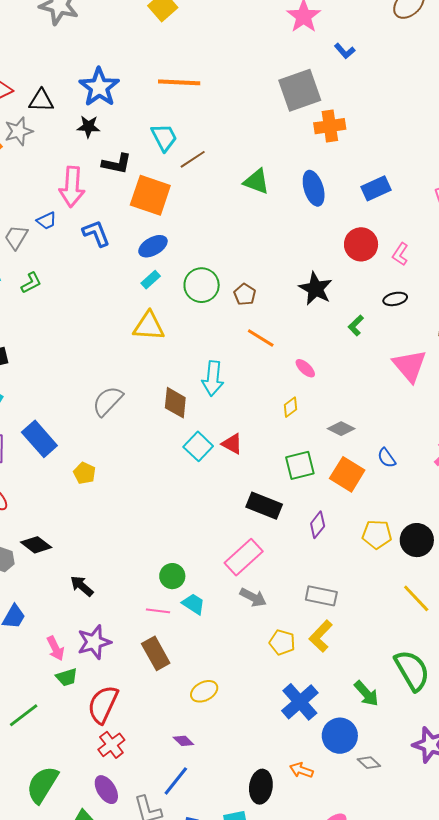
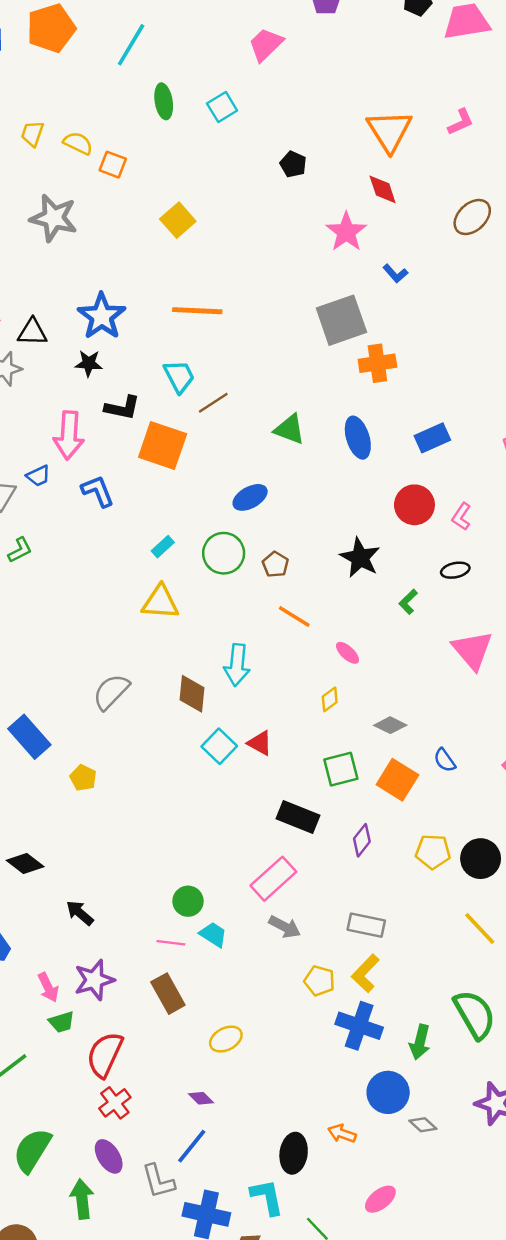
blue ellipse: (153, 246) -> (250, 497), moved
green arrow: (366, 694) -> (420, 1042), turned 56
blue cross: (300, 702) -> (359, 1026), moved, turned -30

